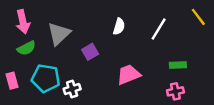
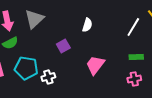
white line: (159, 29) -> (133, 27), moved
gray triangle: (59, 34) -> (34, 19), moved
pink trapezoid: (129, 75) -> (95, 65), turned -30

